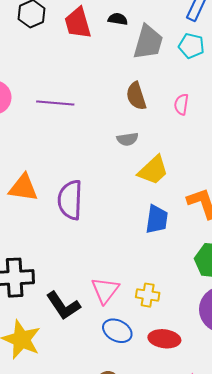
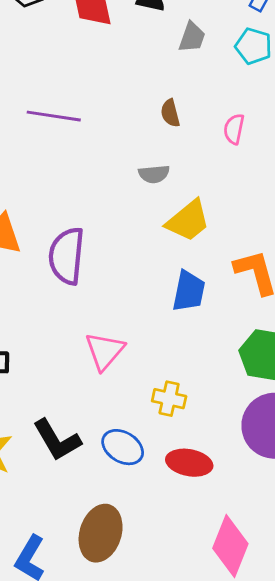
gray trapezoid: (148, 42) -> (192, 37), size x0.6
brown semicircle: (136, 96) -> (170, 113), size x0.7
pink triangle: (105, 290) -> (105, 351), moved
black L-shape: (63, 306) -> (57, 440), moved

